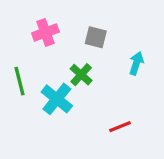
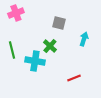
pink cross: (45, 32) -> (16, 13), moved
cyan cross: (57, 99) -> (35, 61), turned -30

